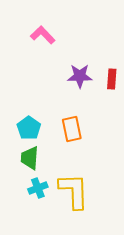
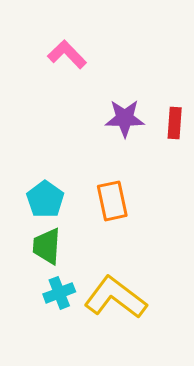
yellow L-shape: (74, 191) -> (115, 298), turned -51

